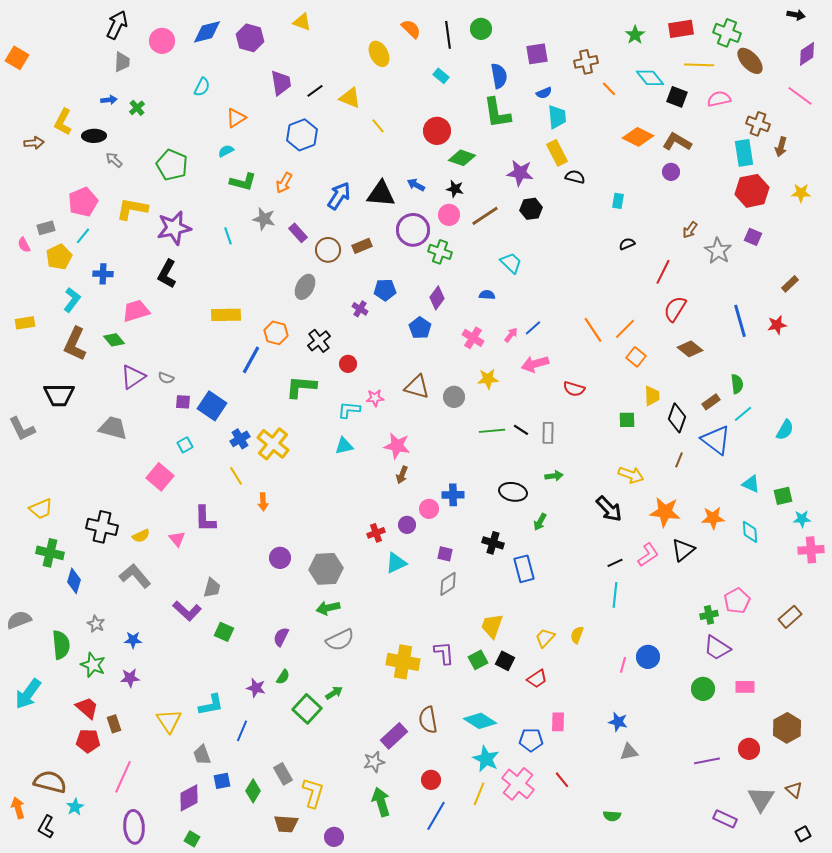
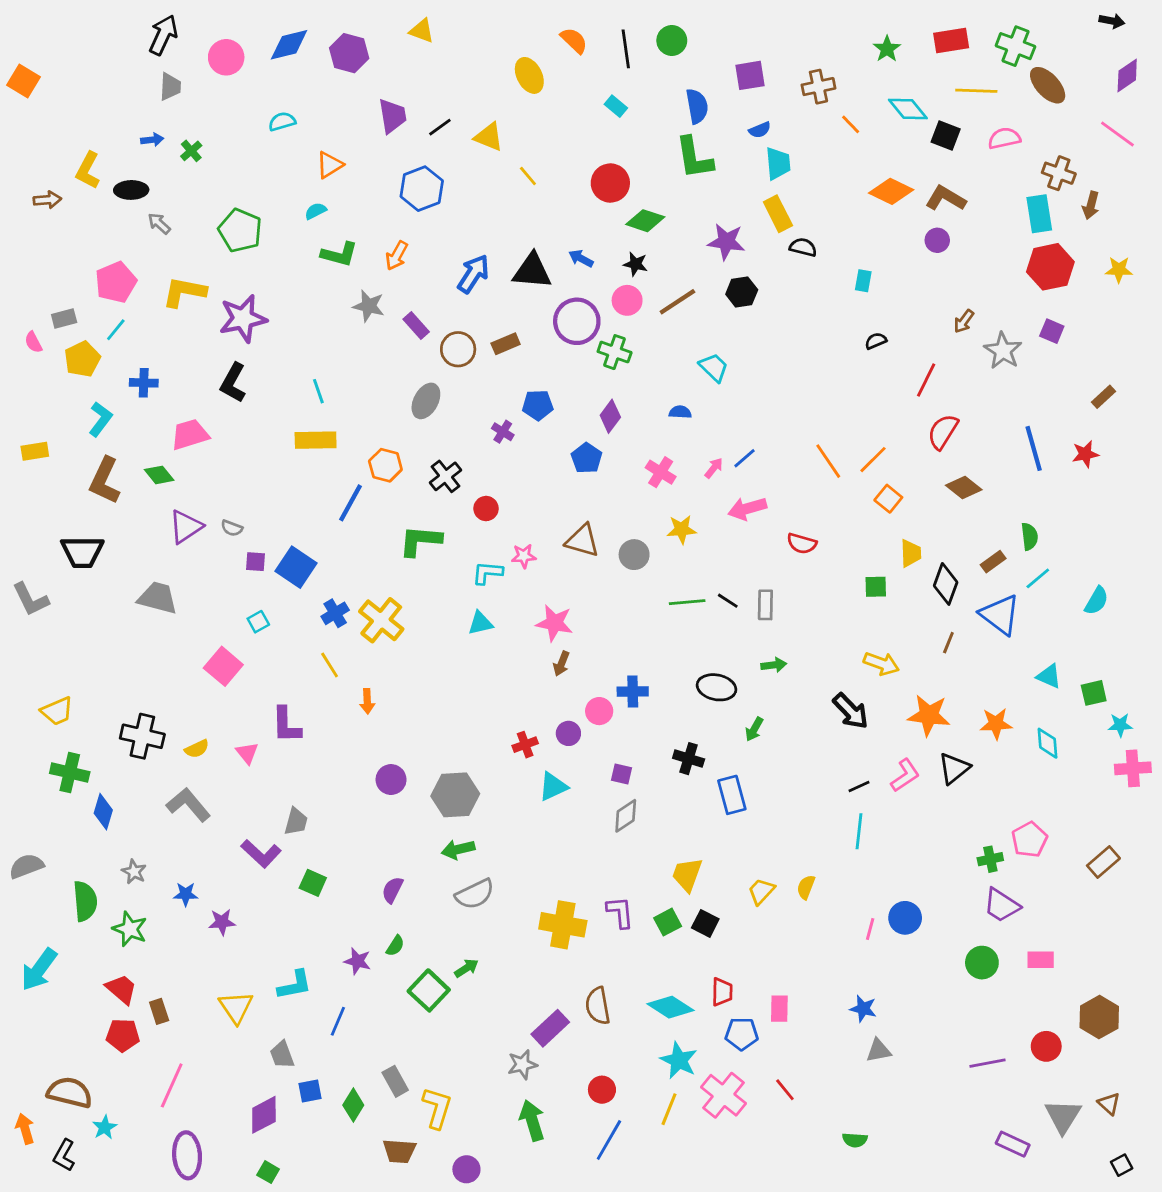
cyan semicircle: (202, 87) -> (282, 122), turned -132
cyan line: (228, 236) -> (318, 391), moved
purple star: (130, 678) -> (222, 922), moved
red trapezoid: (537, 679) -> (722, 992), moved, turned -55

